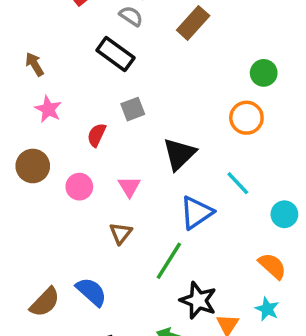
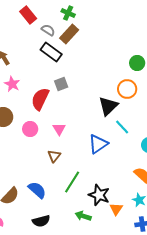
gray semicircle: (131, 16) -> (48, 30), moved
brown rectangle: (193, 23) -> (69, 34), moved
red semicircle: (97, 135) -> (40, 99), size x1.6
black triangle: (179, 154) -> (108, 106), moved
green line: (169, 261) -> (72, 182), moved

